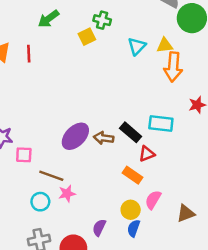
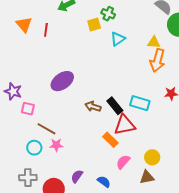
cyan triangle: (137, 46) -> (118, 39), moved
purple ellipse: (75, 136) -> (62, 81), moved
red triangle: (147, 154) -> (125, 125), size x1.6
yellow circle: (131, 210) -> (152, 157), moved
blue semicircle: (134, 228) -> (104, 182), turned 96

